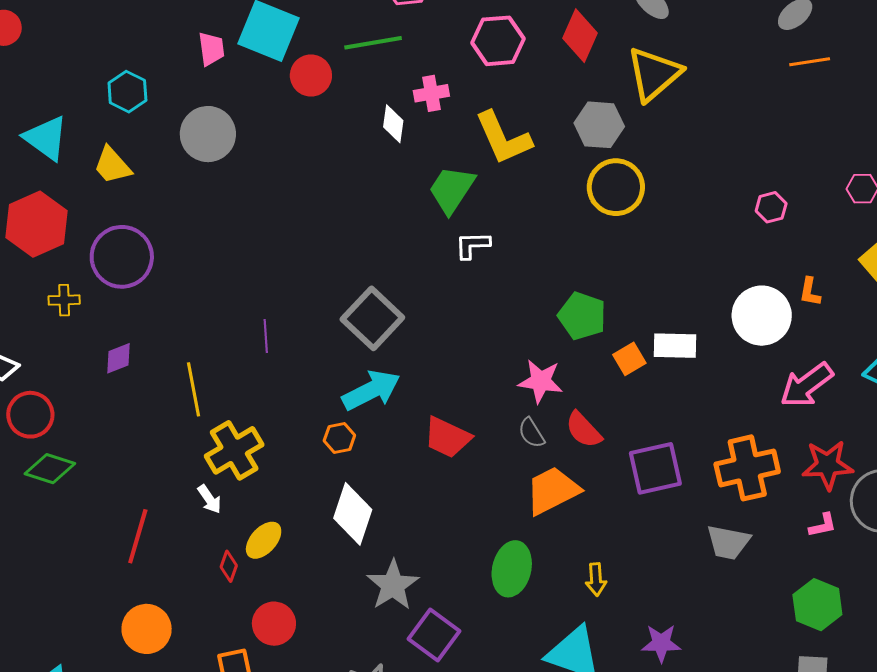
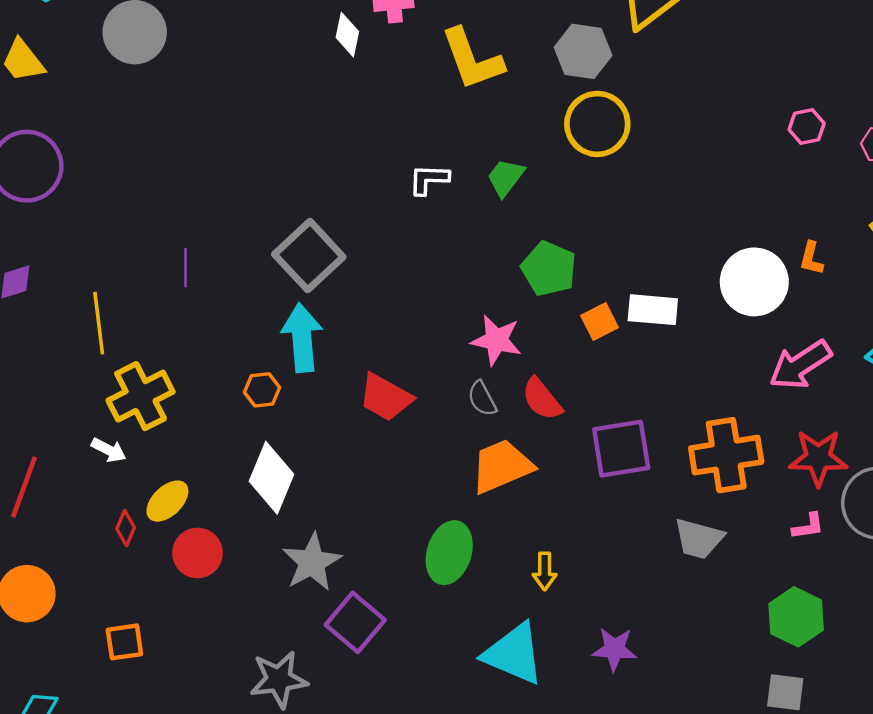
green trapezoid: (452, 189) -> (506, 177), moved, size x0.7
pink hexagon: (771, 207) -> (807, 127), moved
cyan arrow: (371, 390) -> (302, 338), turned -72
white arrow: (209, 499) -> (109, 450), turned -32
red circle: (274, 624) -> (198, 553), moved

